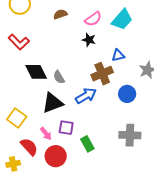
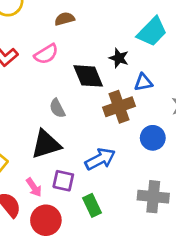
pink semicircle: (93, 19) -> (46, 54), moved
black star: (89, 40) -> (119, 58), moved
black diamond: (36, 72) -> (88, 76), moved
blue arrow: (86, 96) -> (100, 159), moved

